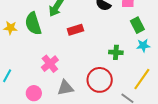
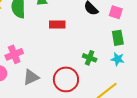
pink cross: (50, 64) -> (14, 54), moved
gray triangle: (65, 88) -> (31, 77), turned -30

